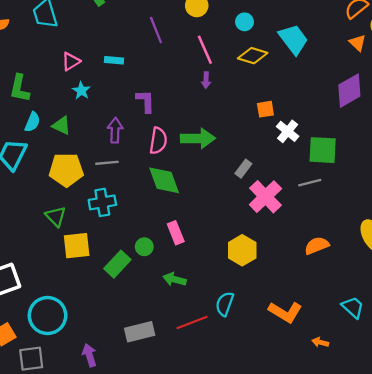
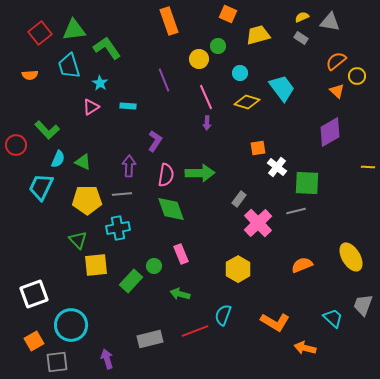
green L-shape: (20, 88) -> (47, 130), turned -55
cyan star: (81, 91) -> (100, 83), moved
purple L-shape: (145, 101) -> (155, 141), turned 35
orange arrow: (320, 342) -> (305, 348), size x1.5

